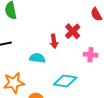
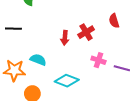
cyan semicircle: (37, 58) -> (38, 60), moved

